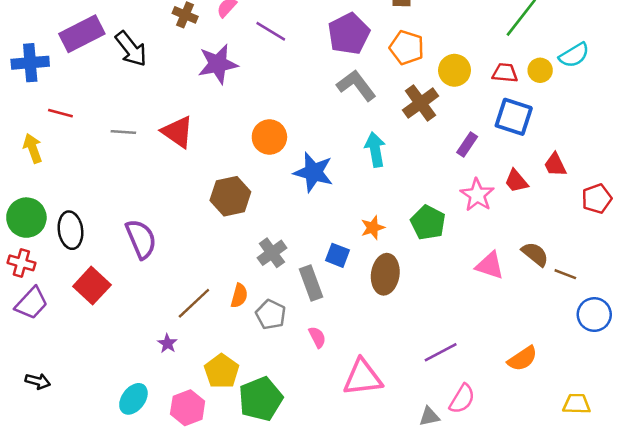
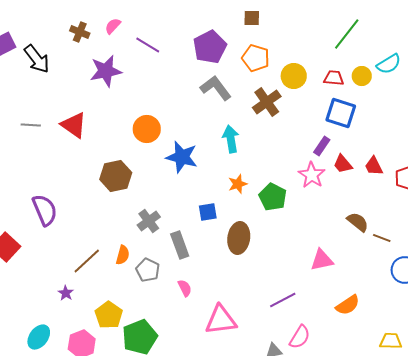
purple rectangle: (467, 145) -> (322, 146), moved
red trapezoid: (555, 165) -> (374, 166), moved
orange star: (373, 228) -> (238, 184), moved
blue square: (337, 255) -> (208, 212), moved, turned -30
pink triangle: (490, 265) -> (322, 260), moved, turned -30

